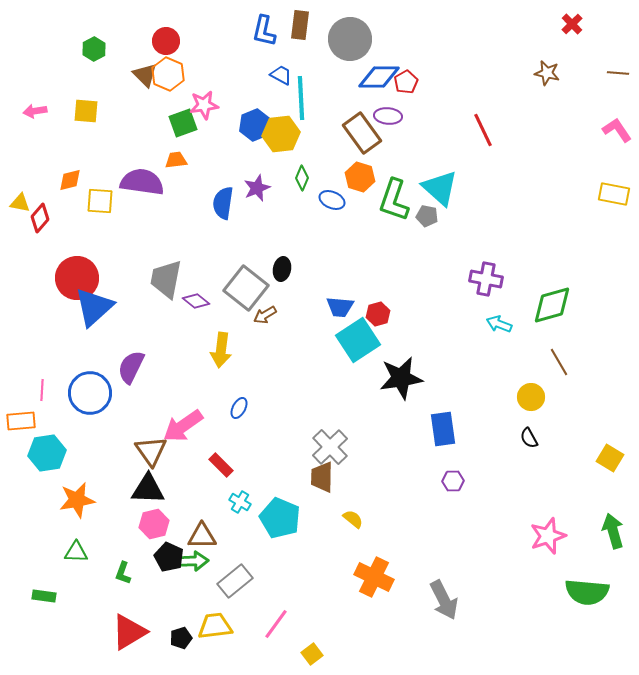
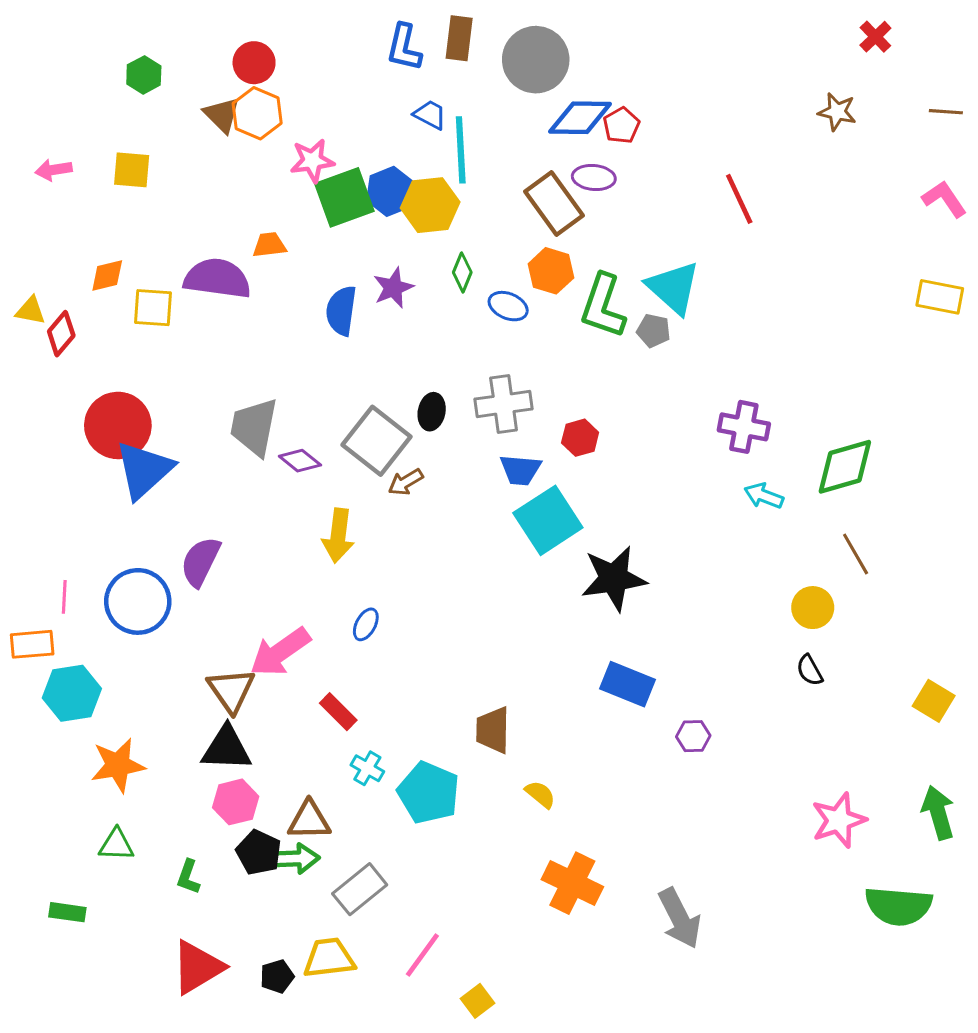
green square: (183, 123) -> (344, 197), moved, size x1.4
red hexagon: (378, 314) -> (580, 438), moved
blue rectangle: (443, 429) -> (628, 684), moved, turned -60
gray cross: (330, 447) -> (504, 404), moved, turned 36

